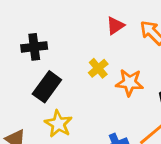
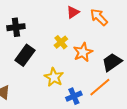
orange star: (129, 83) -> (83, 52), turned -30
yellow star: (58, 124) -> (54, 77), moved

